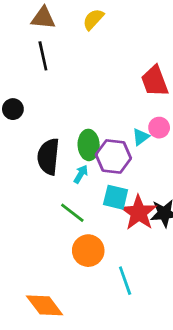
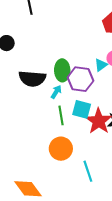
black semicircle: (48, 157) -> (32, 79), turned -92
green line: (72, 213) -> (61, 115), moved, turned 42

